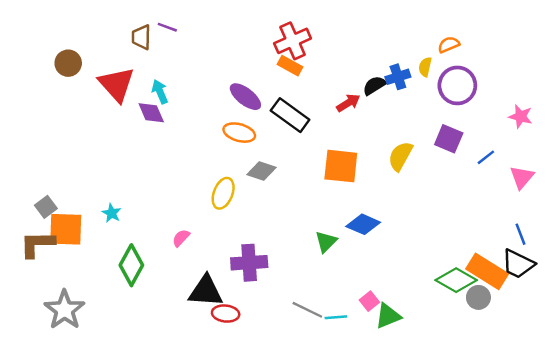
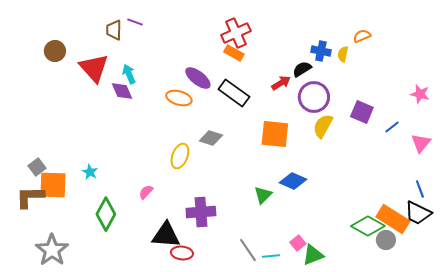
blue cross: (398, 77) -> (321, 51), moved, turned 30
purple circle: (457, 85) -> (314, 97), moved
orange ellipse: (239, 133) -> (179, 98), moved
gray line: (307, 310) -> (248, 250), turned 30

